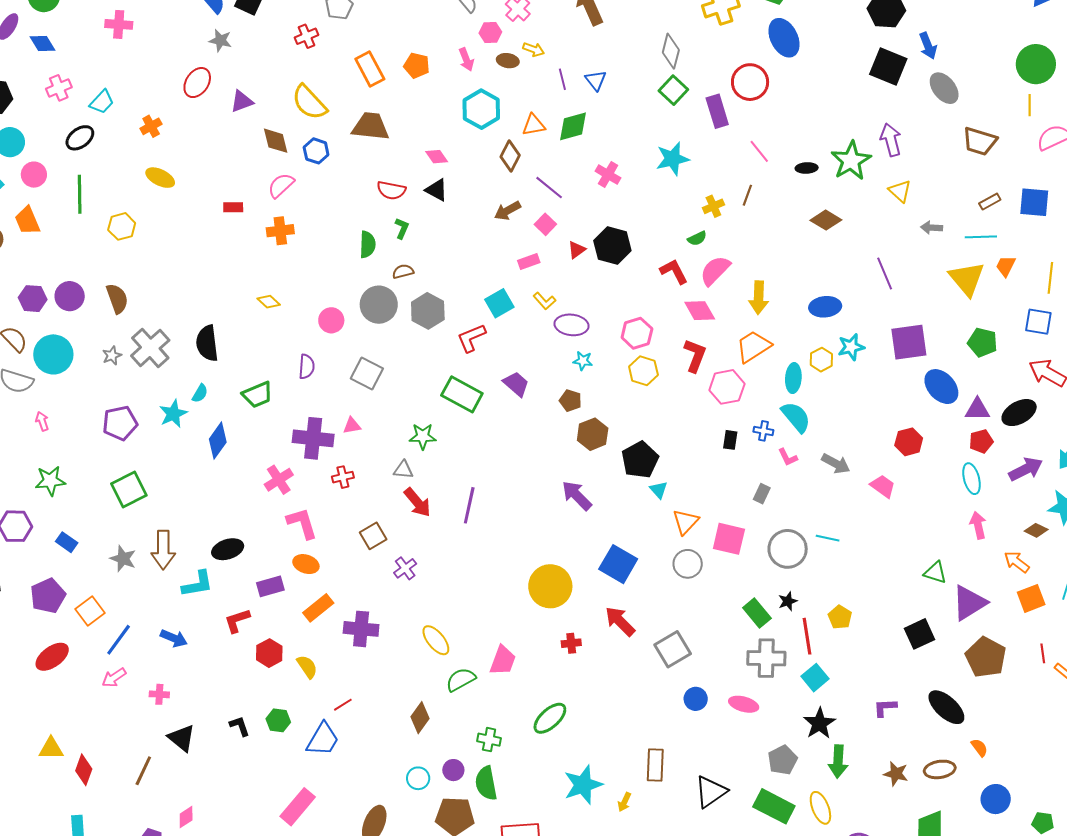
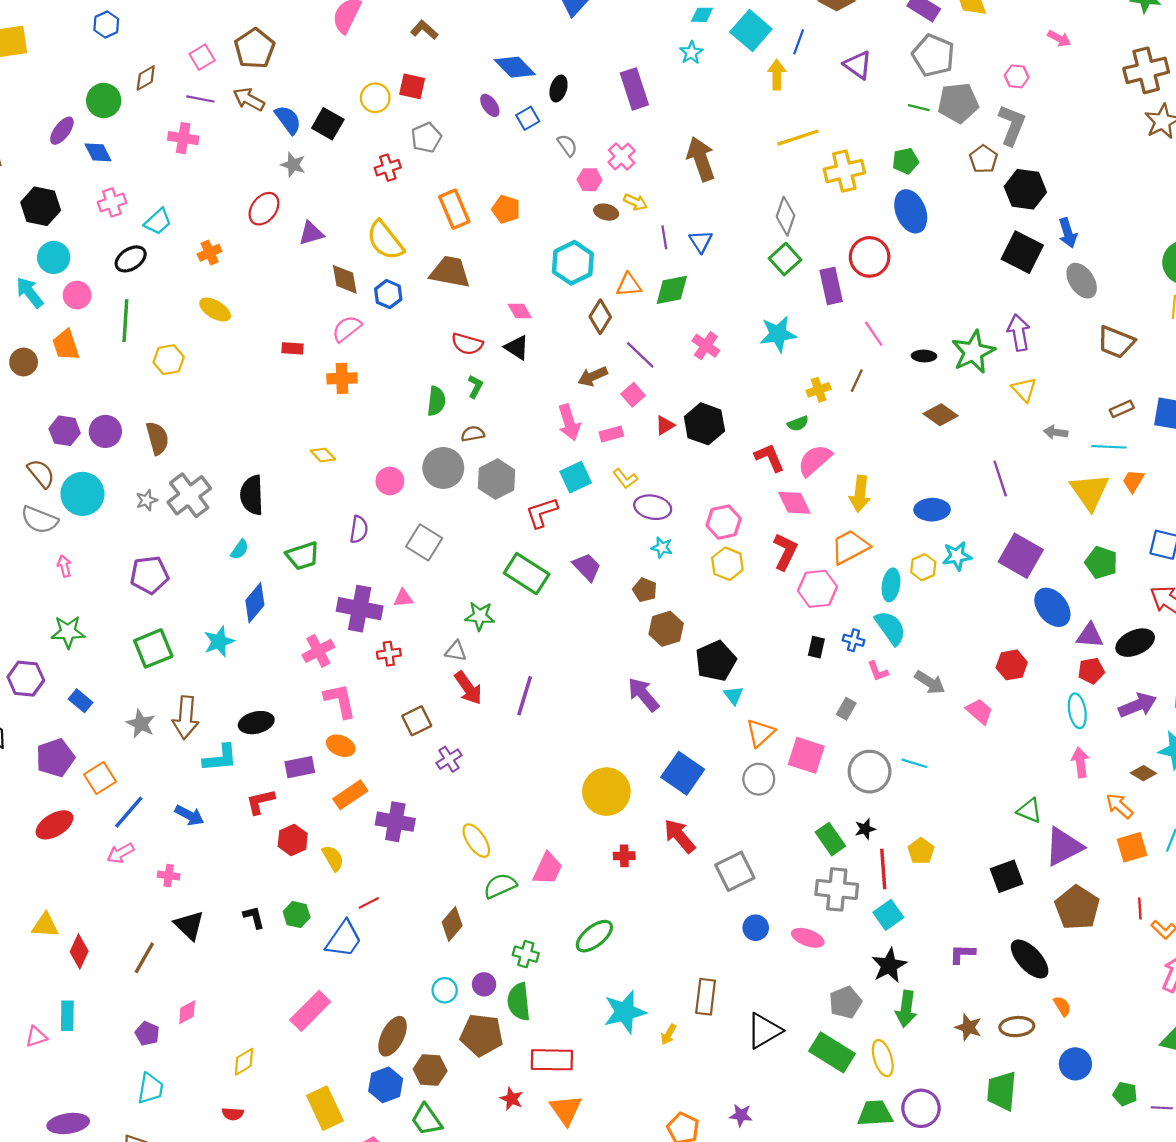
pink arrow: (466, 60) -> (569, 422), moved, size x1.4
purple square: (909, 342) -> (1021, 556), turned 33
cyan star: (173, 414) -> (219, 642), moved

